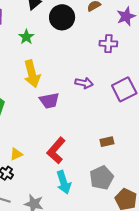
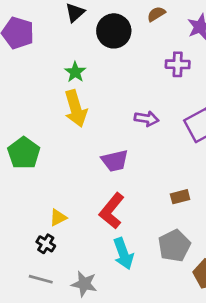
green star: (26, 37) -> (75, 72), moved
purple trapezoid: (49, 101) -> (115, 161), moved

